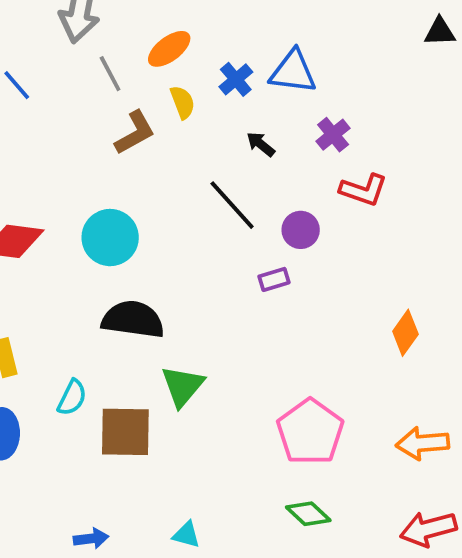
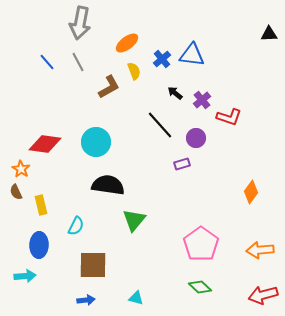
gray line: (110, 74) -> (78, 62), moved
purple cross: (333, 135) -> (202, 100), moved
brown square: (125, 432) -> (93, 265), moved

